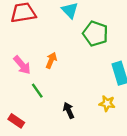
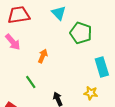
pink arrow: (22, 65) -> (13, 42), moved

